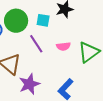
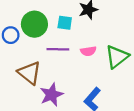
purple line: (36, 44) -> (58, 49), turned -54

